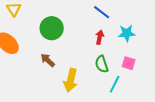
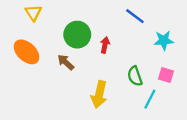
red arrow: (100, 37) -> (105, 45), moved
brown arrow: (48, 60) -> (66, 62), moved

